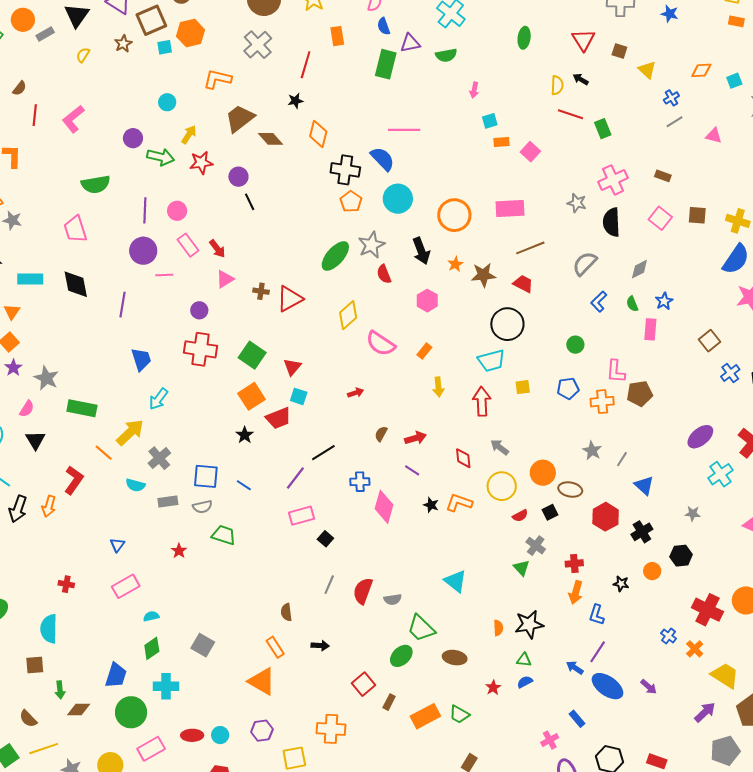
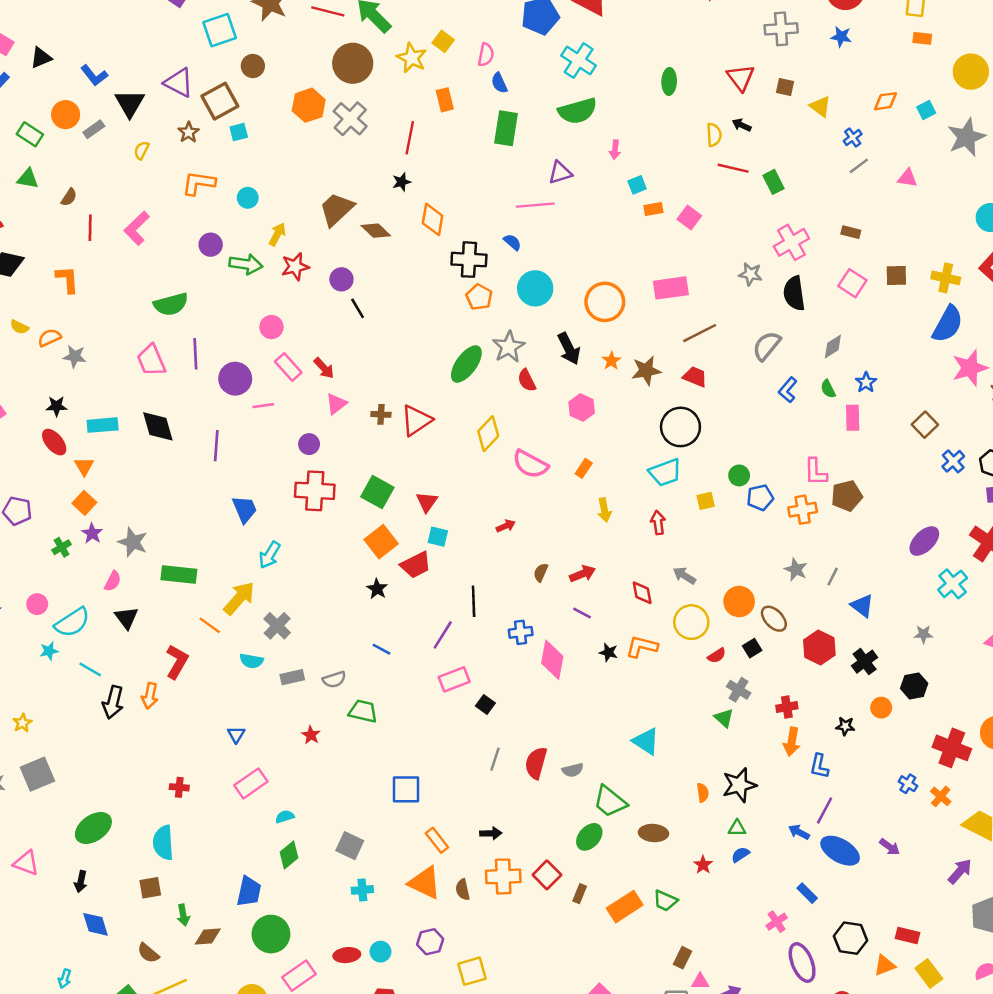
orange hexagon: (191, 33) -> (309, 105), moved
purple triangle: (410, 43) -> (560, 173), moved
green semicircle: (446, 55) -> (578, 111), size x1.5
orange L-shape: (217, 79) -> (199, 183), moved
blue semicircle: (383, 159) -> (512, 242), size x0.6
purple line: (145, 210) -> (195, 354), moved
green circle: (575, 345) -> (739, 475), moved
red arrow: (482, 401) -> (658, 523), size x0.7
black line: (323, 453) -> (474, 601), turned -55
blue square: (206, 476) -> (406, 789), moved
brown ellipse: (570, 490) -> (774, 619), turned 40
brown semicircle: (286, 612) -> (463, 890), moved
cyan cross: (166, 686) -> (362, 890), moved, size x0.7
orange cross: (331, 729) -> (503, 876), moved

